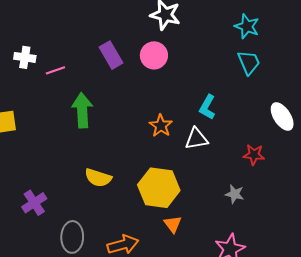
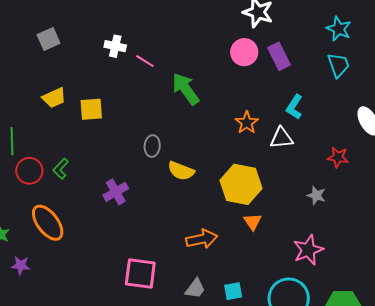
purple rectangle: (111, 55) -> (279, 56), moved
pink line: (55, 70) -> (145, 61), turned 48
green arrow: (82, 110) -> (186, 89), moved, turned -36
gray ellipse: (72, 237) -> (152, 146), moved, size x0.7

